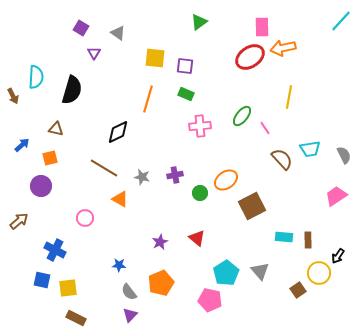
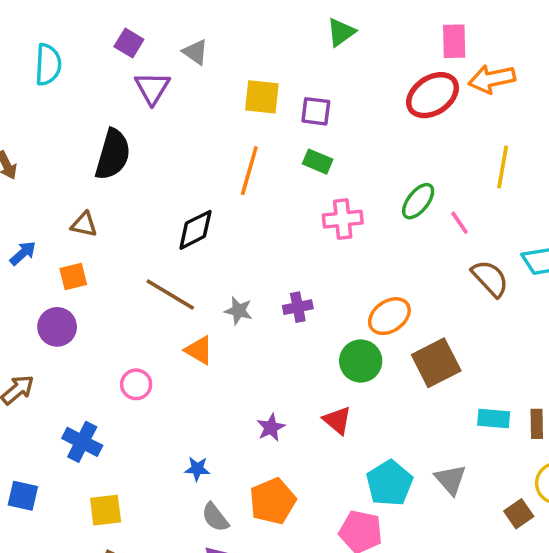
purple triangle: (94, 53) -> (152, 88), size x1.5
cyan semicircle: (36, 77) -> (48, 65), moved
green circle: (200, 193) -> (361, 361), moved, size x1.5
blue square: (42, 280) -> (23, 496), moved

